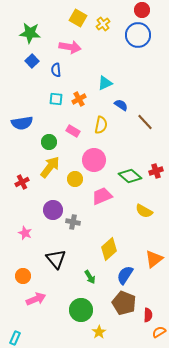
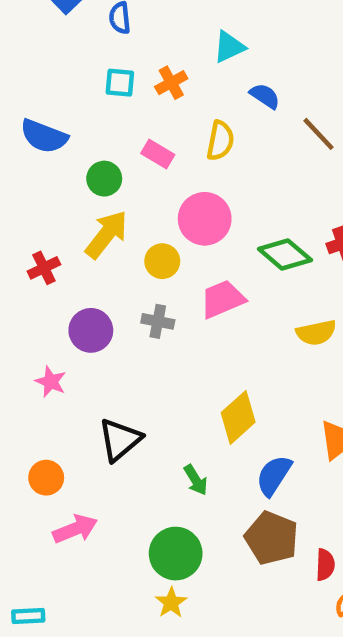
blue semicircle: (22, 123) -> (44, 136), turned 30
purple circle: (53, 210) -> (91, 330), moved
yellow semicircle: (144, 211) -> (316, 333), turned -42
gray cross: (73, 222) -> (158, 321), moved
black triangle: (56, 259) -> (120, 440), turned 30
yellow star: (99, 332) -> (171, 603), moved
cyan rectangle: (15, 338) -> (28, 616), turned 64

